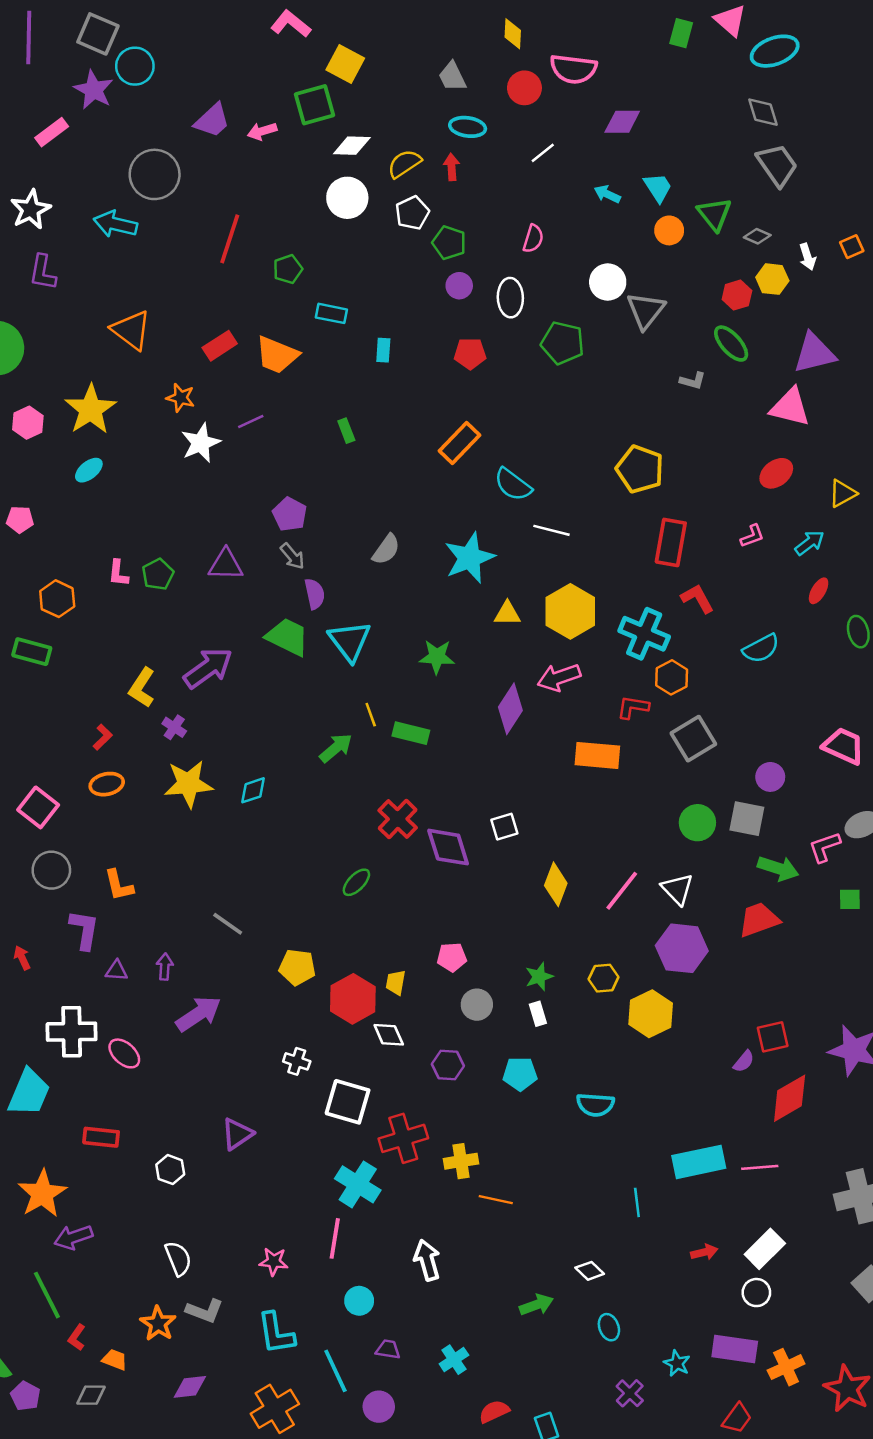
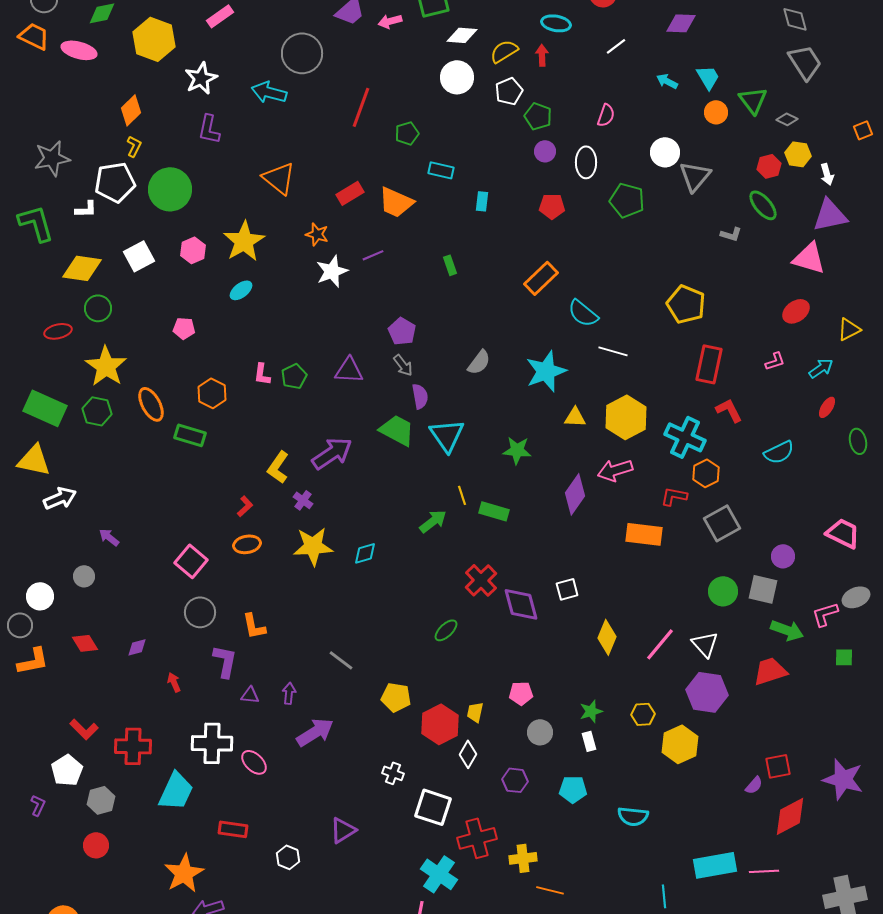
white arrow: (807, 257) -> (827, 174), moved
white diamond: (389, 1035) -> (468, 754), turned 52

